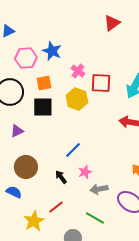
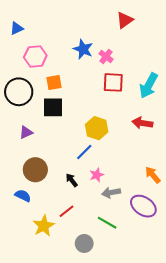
blue star: (52, 51) -> (83, 49), moved
pink cross: (78, 71) -> (106, 56), moved
yellow hexagon: (77, 99) -> (97, 128), moved

